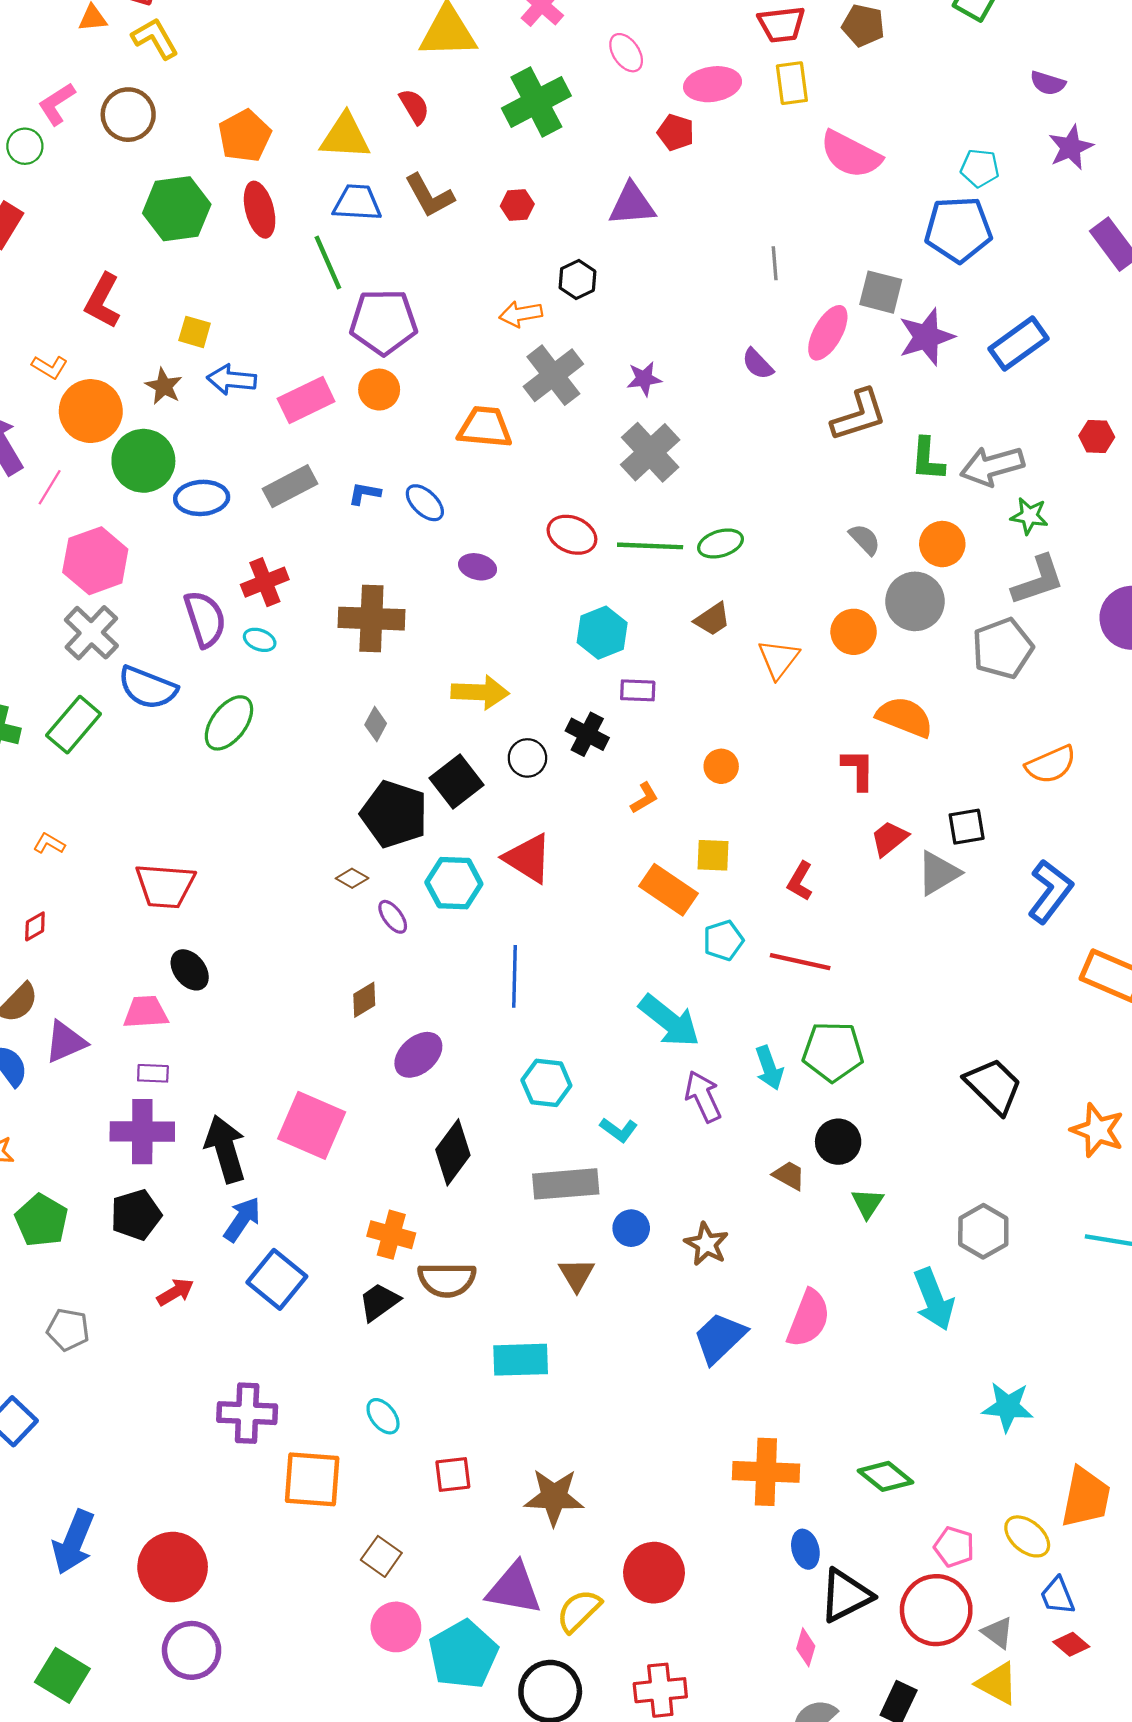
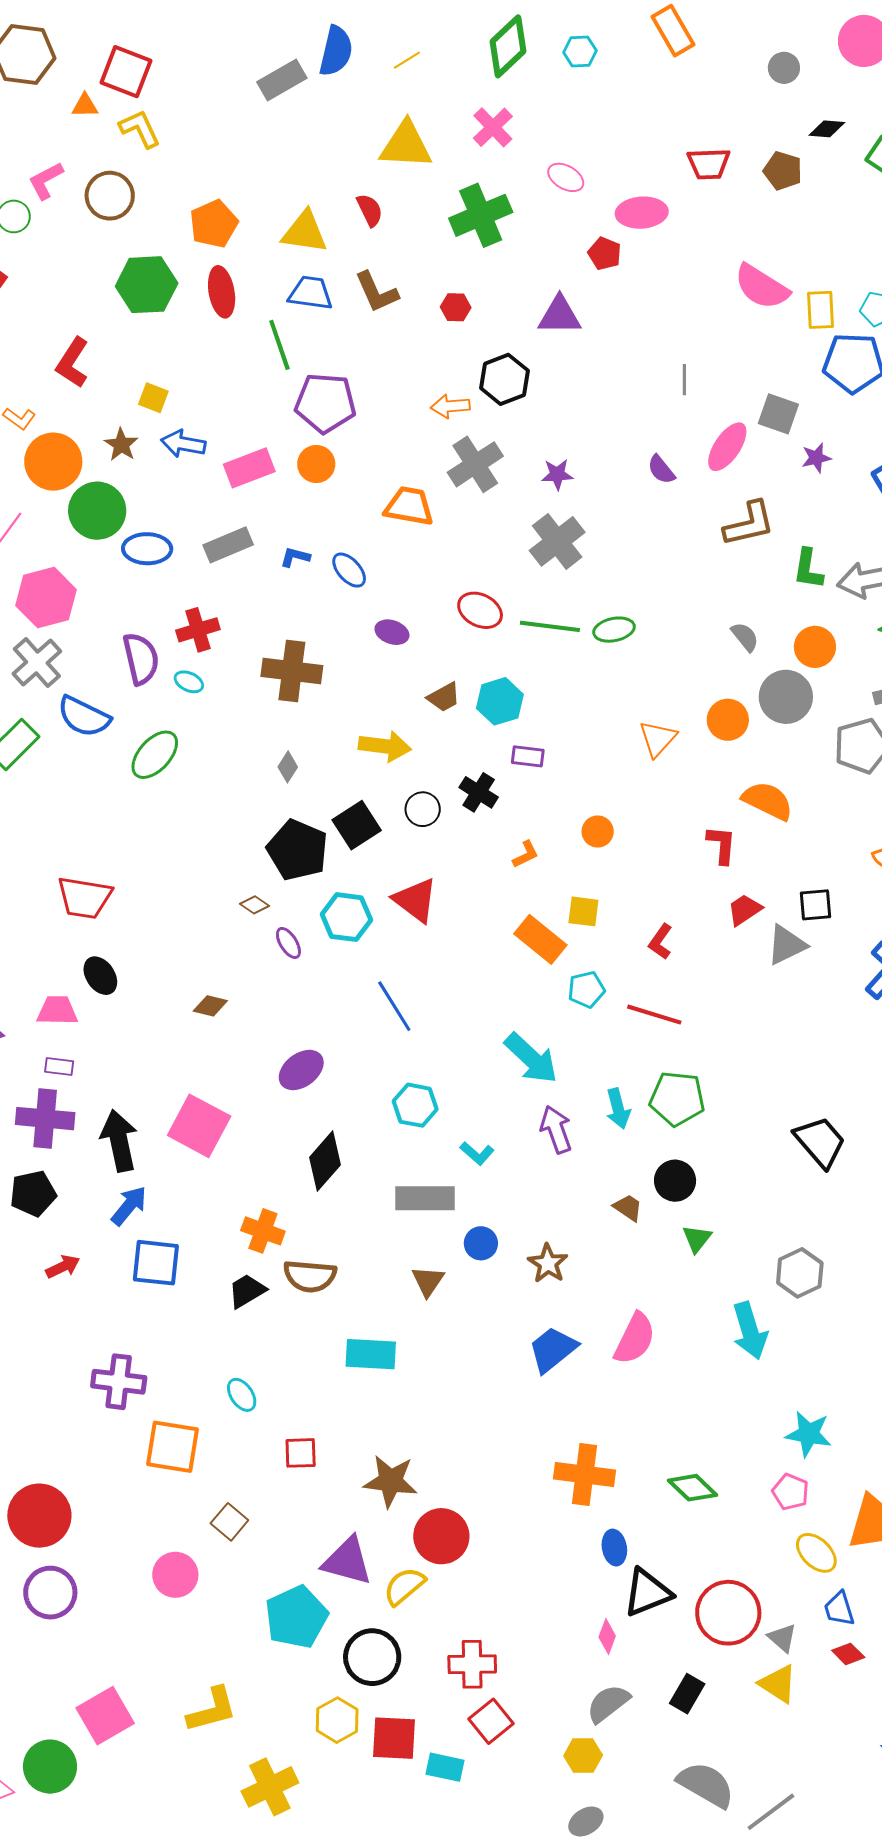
pink ellipse: (626, 53) -> (566, 177), turned -30
yellow rectangle: (792, 83) -> (821, 310), moved
black hexagon: (577, 279) -> (504, 379), size x1.4
purple star: (926, 337) -> (816, 458), size x0.6
brown trapezoid: (712, 619) -> (444, 697), moved
blue line: (515, 976) -> (394, 1006), turned -38
brown diamond: (364, 1000) -> (210, 1006), moved, turned 40
blue square: (277, 1279) -> (156, 1263), turned -38
pink pentagon: (954, 1547) -> (790, 1492), moved
red circle: (654, 1573) -> (441, 1536), moved
pink circle: (396, 1627) -> (175, 1575), moved

